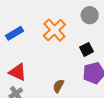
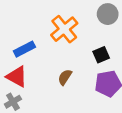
blue rectangle: (15, 33) -> (24, 49), moved
brown semicircle: (58, 86) -> (65, 77), moved

